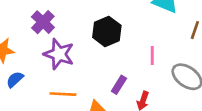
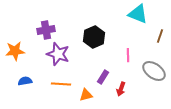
purple cross: (43, 22) -> (46, 30), turned 36
blue semicircle: (15, 79) -> (25, 81), moved, turned 32

